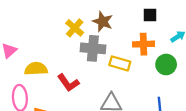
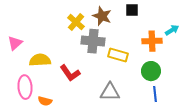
black square: (150, 15) -> (132, 10), moved
orange cross: (143, 44) -> (152, 41), moved
green circle: (166, 64) -> (151, 71), moved

